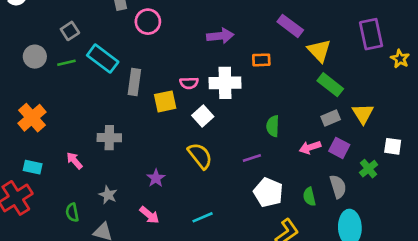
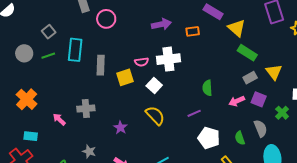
cyan rectangle: (103, 59) -> (75, 50), turned 65
orange rectangle: (261, 60) -> (193, 31), moved
pink arrow: (74, 161) -> (59, 119), moved
purple star: (156, 178) -> (120, 128), moved

